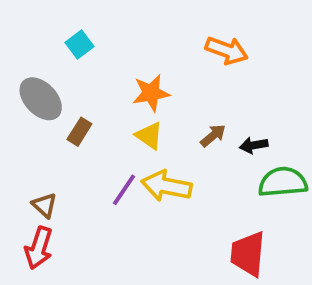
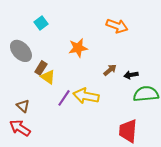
yellow triangle: (149, 136) -> (48, 77), moved
red arrow: (39, 248) -> (20, 128), turned 105

